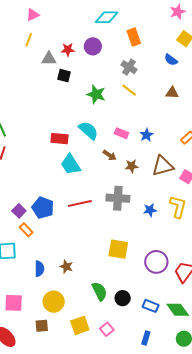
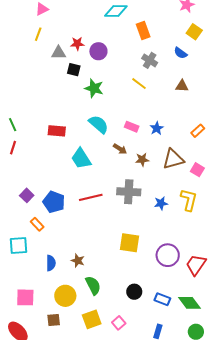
purple circle: (93, 46) -> (98, 51), moved
gray cross: (129, 67) -> (150, 60), moved
green star: (96, 94) -> (94, 88), moved
red rectangle: (59, 139) -> (57, 131), moved
purple square: (19, 211) -> (27, 195), moved
green semicircle: (100, 291) -> (93, 285), moved

